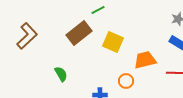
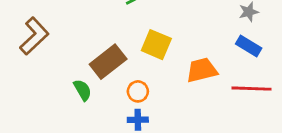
brown rectangle: (79, 33) -> (108, 62), moved
orange circle: (126, 81) -> (138, 91), moved

